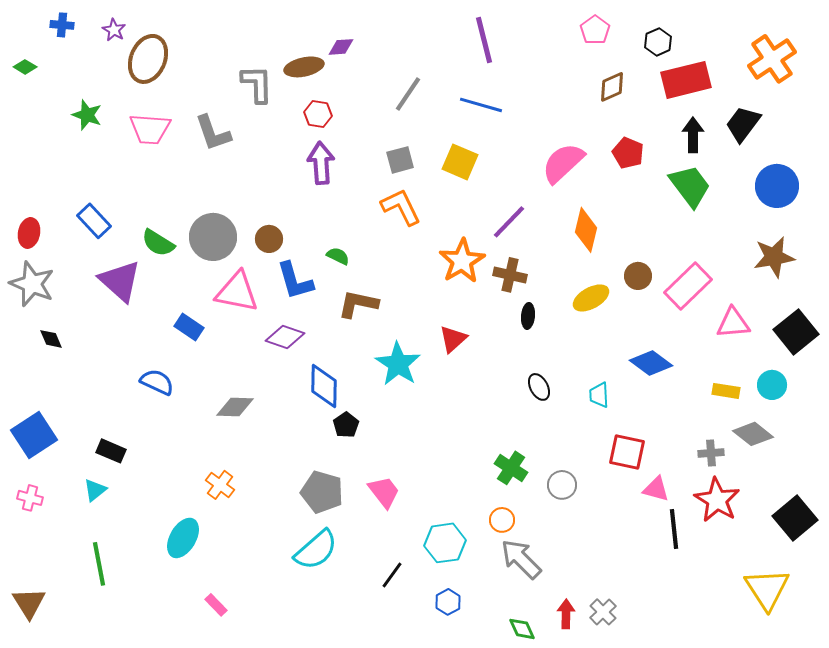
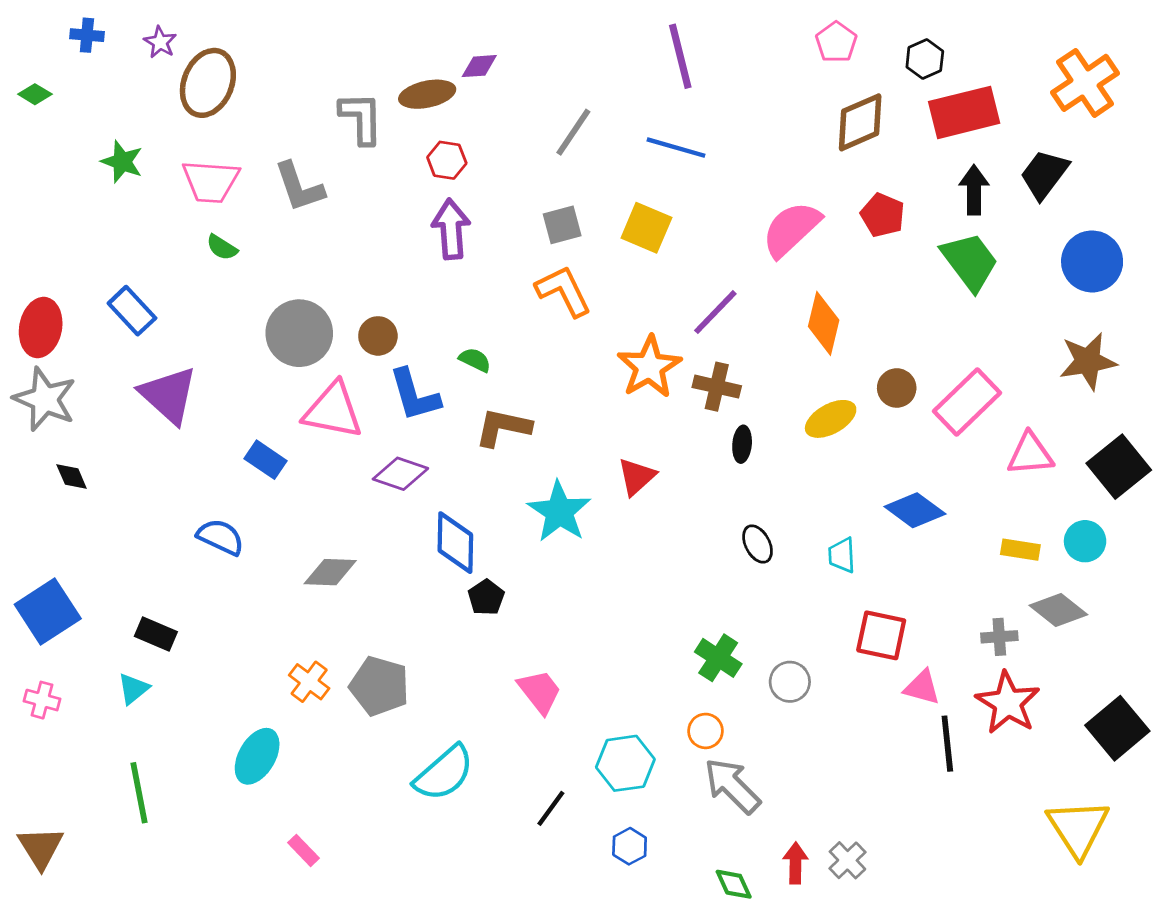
brown diamond: (612, 87) -> (860, 122), size x1.4
red ellipse: (29, 233) -> (41, 328), size x1.4
green semicircle: (158, 243) -> (222, 247), moved, size x0.7
gray pentagon: (322, 492) -> (379, 686), moved

